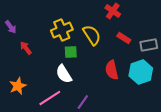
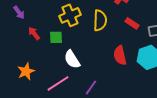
yellow semicircle: (92, 35) -> (100, 20), turned 35
green square: (71, 52) -> (56, 37), moved

